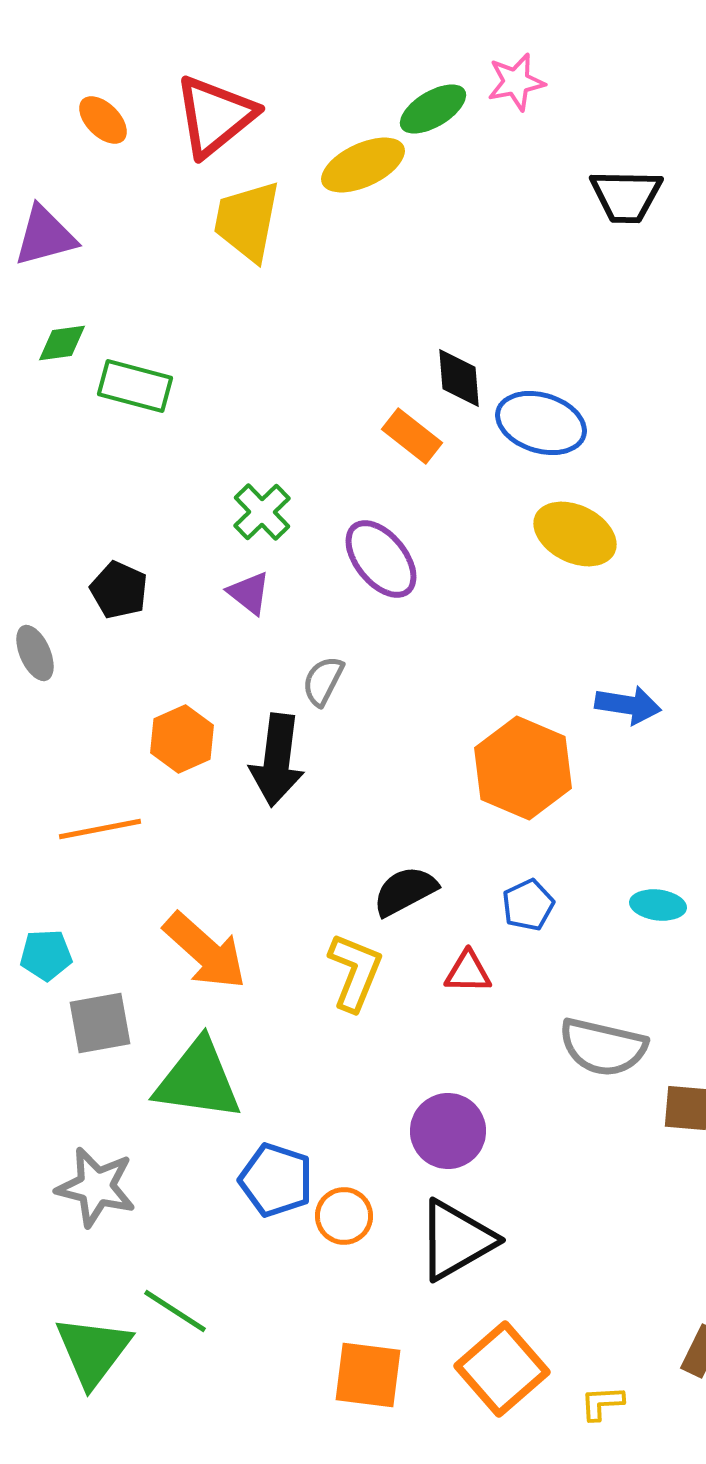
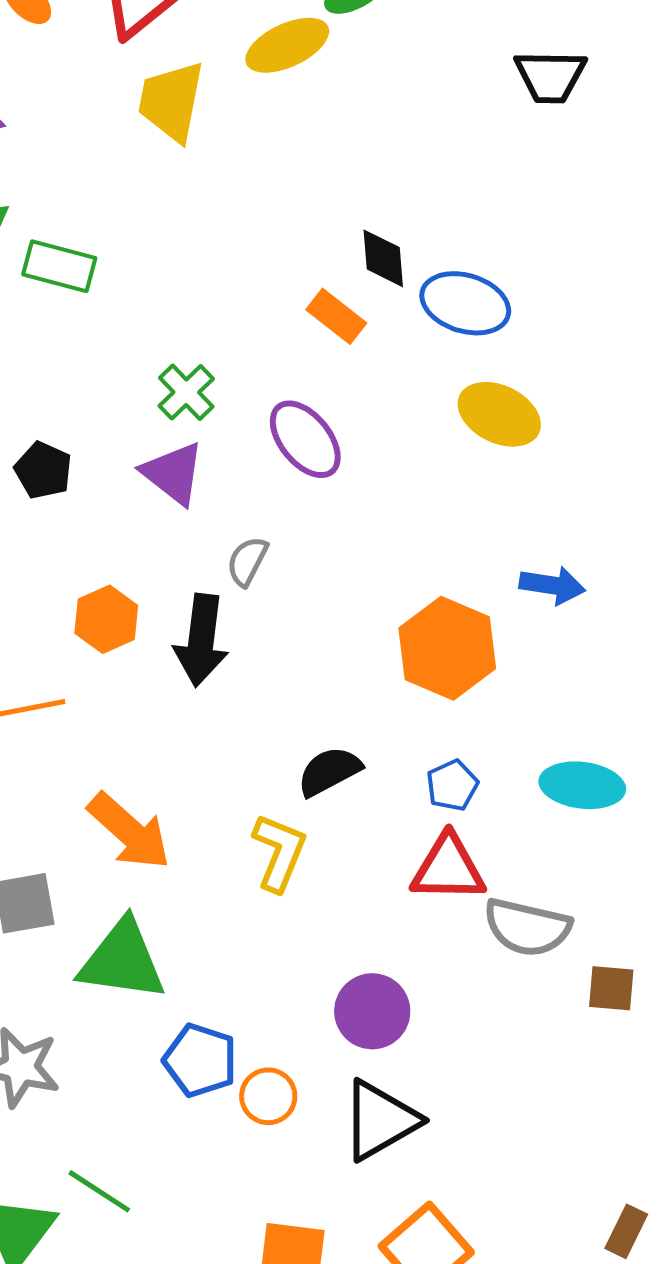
purple triangle: (249, 593) -> (173, 473), size x1.5
cyan ellipse: (658, 905) -> (582, 785), size x1.5
red triangle: (468, 972) -> (448, 868), moved, size x1.6

